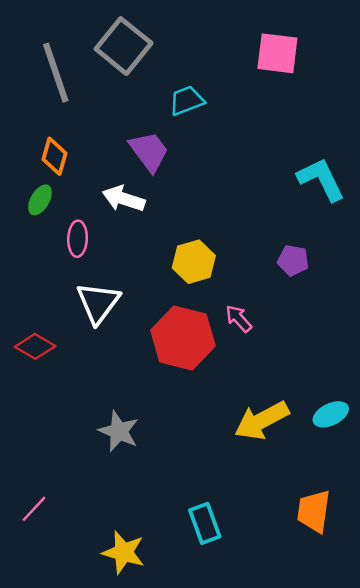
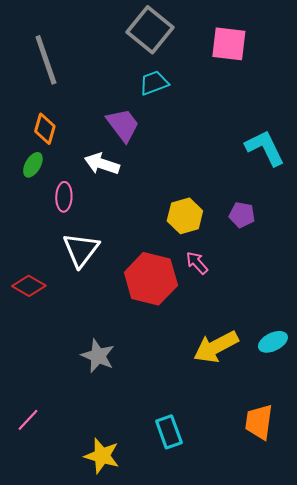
gray square: (124, 46) -> (150, 30), moved
yellow hexagon: (194, 262) -> (185, 216), moved

